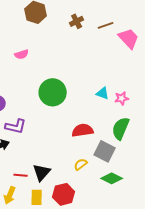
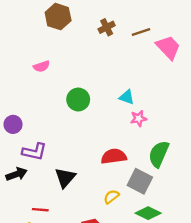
green circle: (53, 92) -> (78, 100), moved, size x0.7
cyan triangle: (103, 93) -> (127, 97), moved
pink star: (122, 98) -> (139, 118), moved
black triangle: (42, 172) -> (65, 178), moved

